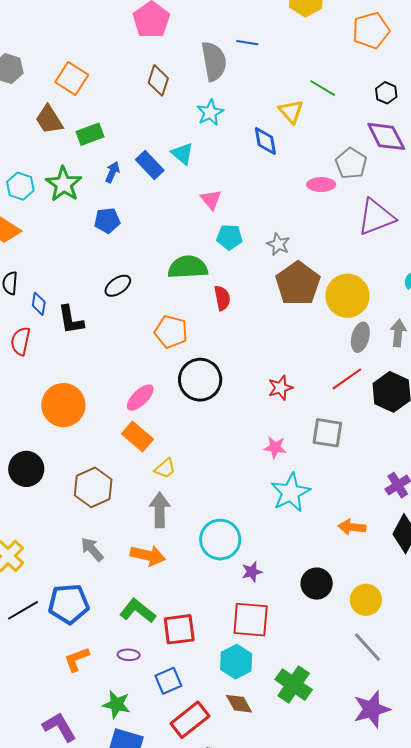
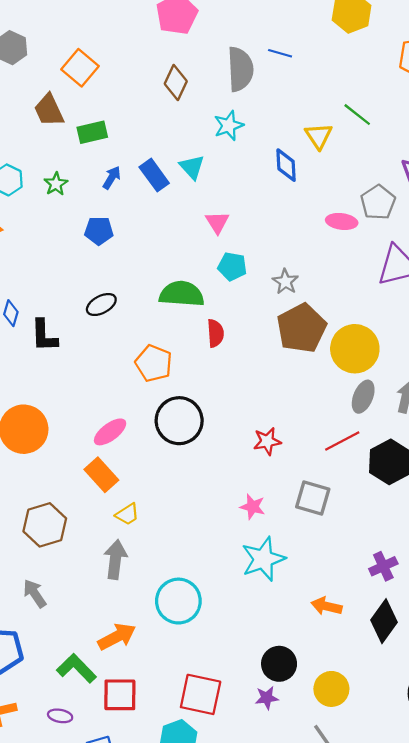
green star: (64, 184) -> (56, 184), size x0.6
orange arrow: (148, 555) -> (117, 637), moved, turned -48
purple star: (252, 572) -> (267, 698), moved

